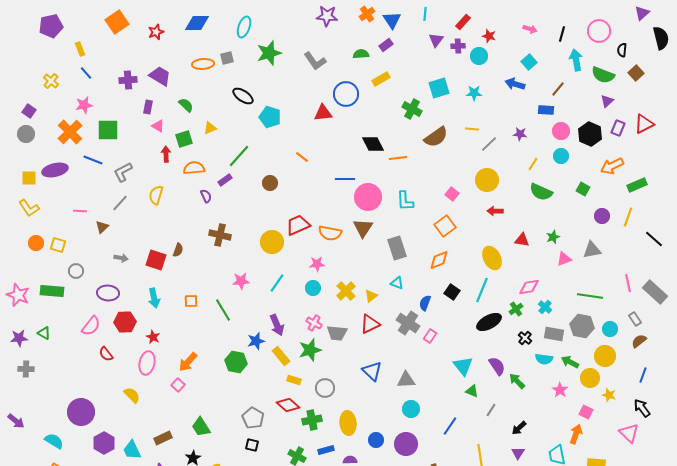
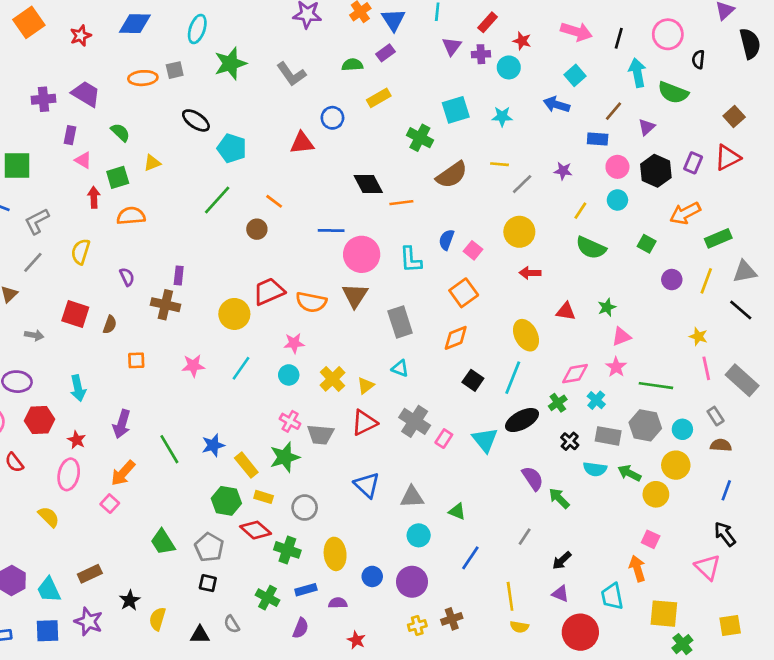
pink arrow: (530, 29) -> (576, 32), size x1.6
brown square: (636, 73) -> (734, 116), moved
blue circle: (346, 94) -> (332, 118), size x0.7
purple triangle: (607, 101) -> (647, 127), moved
green line: (239, 156) -> (217, 200), moved
purple rectangle: (225, 180) -> (179, 276), moved, turned -48
brown circle: (270, 183) -> (257, 229), moved
purple semicircle: (206, 196) -> (127, 277), moved
gray triangle: (592, 250) -> (745, 272), moved
red square: (156, 260) -> (75, 314), moved
orange square: (191, 301) -> (136, 360), moved
blue semicircle: (425, 303) -> (446, 240), moved
green line: (223, 310) -> (169, 449), moved
purple arrow: (277, 325) -> (122, 424), moved, turned 40
brown semicircle: (639, 341) -> (721, 445), turned 42
green hexagon: (236, 362) -> (226, 501), moved
cyan triangle: (463, 366) -> (485, 440), moved
pink star: (560, 390) -> (616, 367), moved
green triangle: (472, 391) -> (457, 512), moved
yellow star: (609, 395) -> (698, 337), moved
green cross: (312, 420) -> (287, 550), turned 30
green trapezoid: (201, 427) -> (163, 542), moved
orange arrow: (576, 434) -> (637, 569), turned -36
purple triangle: (518, 453) -> (560, 594), turned -40

